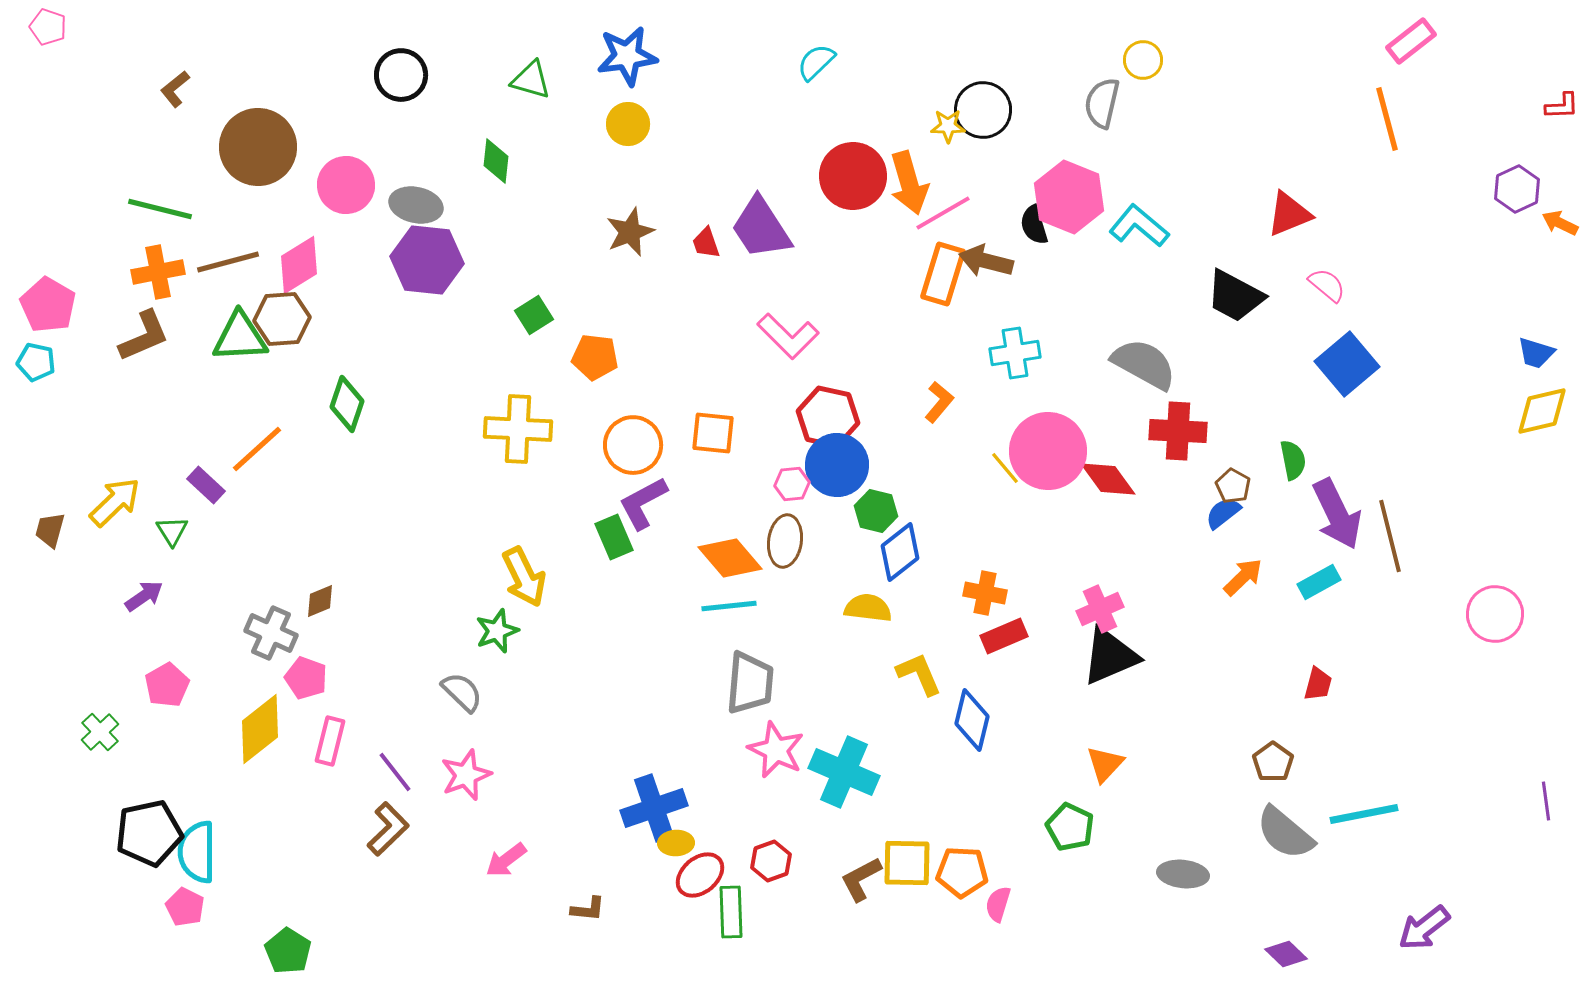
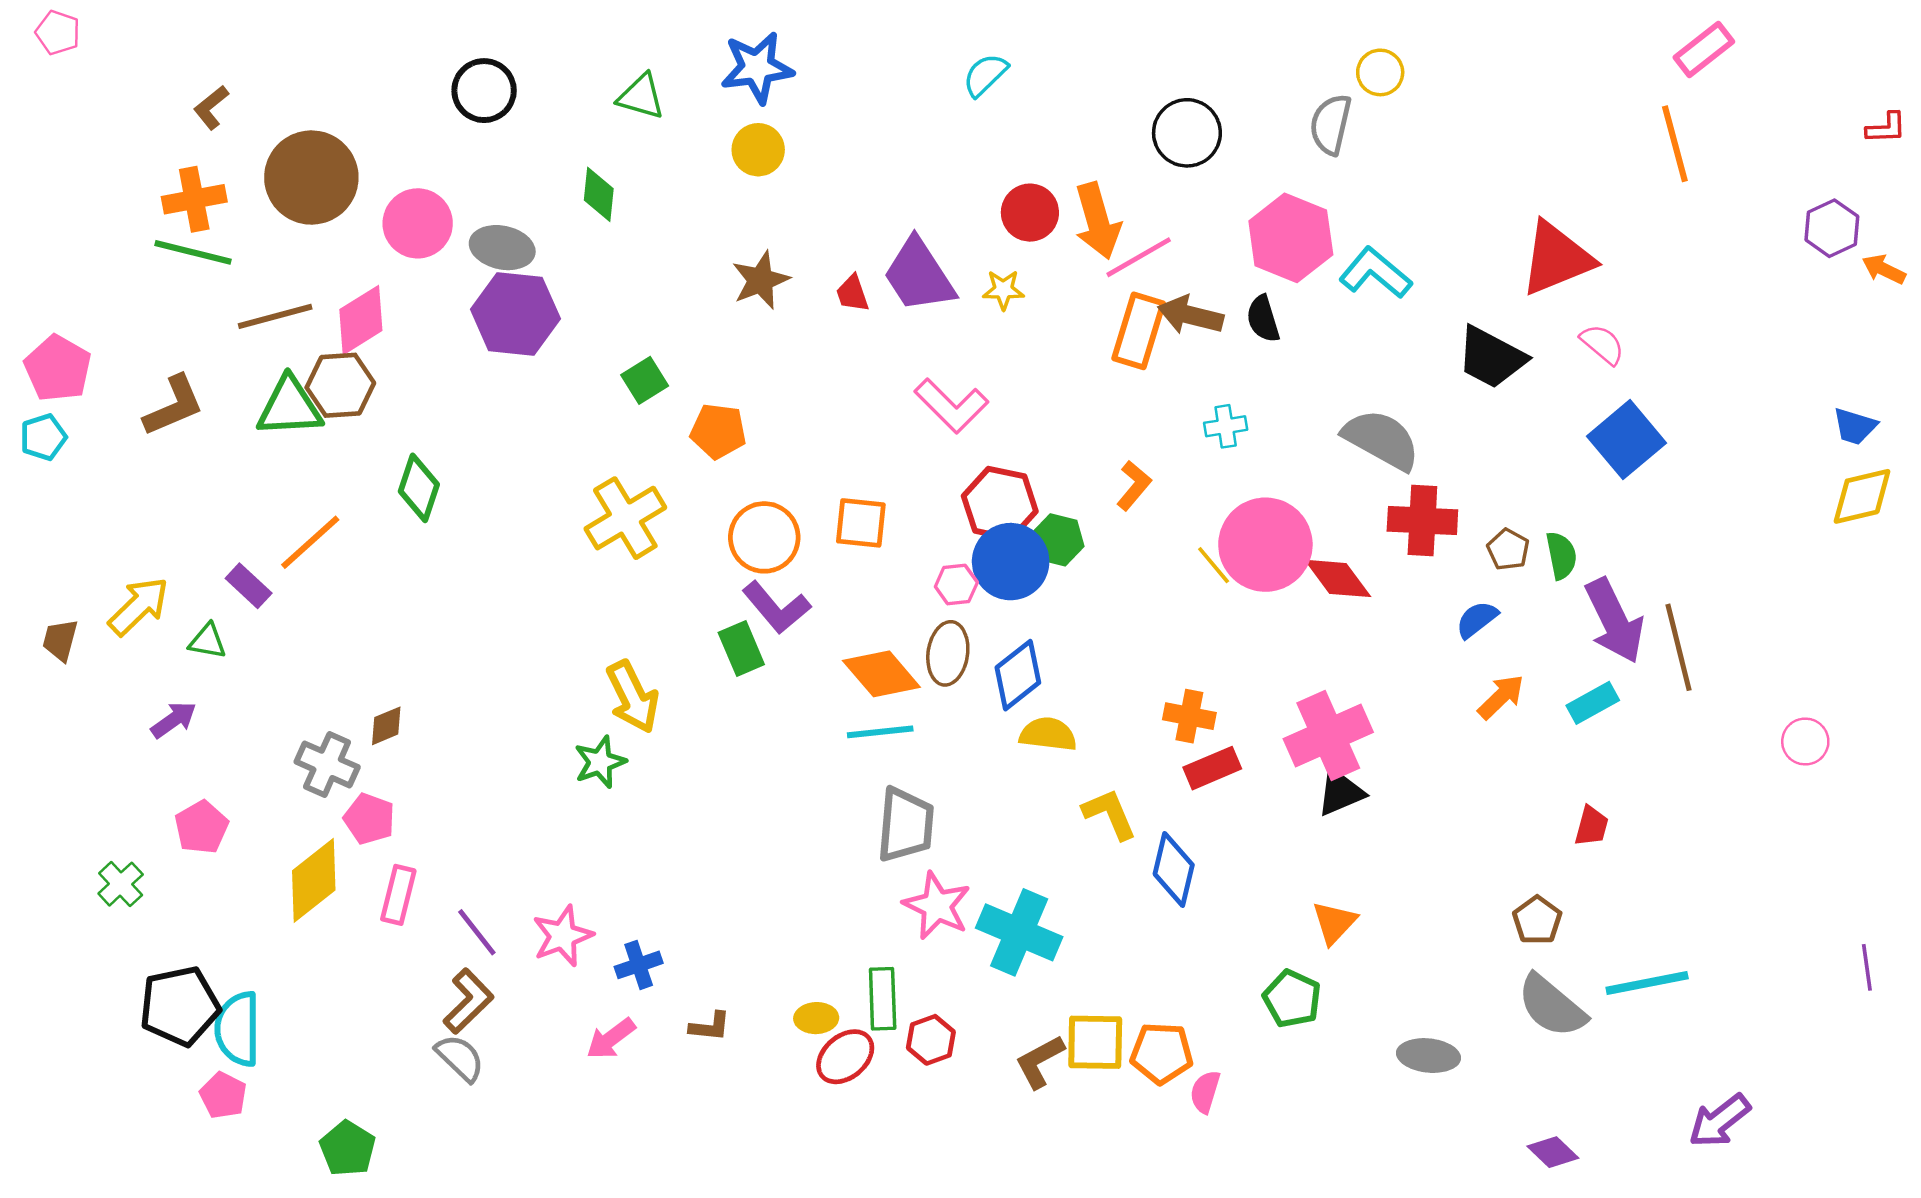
yellow star: (948, 126) -> (1003, 290), moved
red circle: (853, 176) -> (1030, 213), size x0.7
red triangle: (1289, 214) -> (1556, 258), size x1.4
black semicircle: (1034, 225) -> (1263, 319), moved
orange cross: (158, 272) -> (194, 199), moved
cyan cross: (1015, 353) -> (1226, 426), size x0.7
cyan pentagon: (36, 362) -> (43, 437), turned -30
yellow cross: (518, 429) -> (625, 518), turned -34
brown pentagon: (1233, 486) -> (1508, 549), moved
purple L-shape: (643, 503) -> (776, 607), turned -102
green hexagon: (876, 511) -> (1058, 540), moved
green triangle: (172, 531) -> (207, 641), turned -48
blue diamond: (900, 552) -> (1018, 675), moved
pink cross: (1100, 609) -> (1328, 735), size x1.5
pink circle: (1495, 614) -> (1805, 742), size x0.7
black triangle: (1110, 656) -> (1340, 792), size x0.7
gray semicircle: (462, 692) -> (460, 1058), moved
blue cross: (654, 808) -> (639, 965), moved, size x0.6
brown L-shape: (588, 909) -> (710, 1027), moved
green rectangle: (731, 912) -> (883, 999), moved

